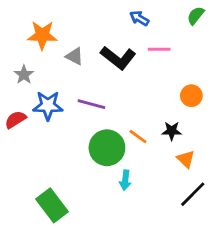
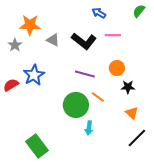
gray star: (24, 75) -> (15, 45), moved
orange circle: (191, 96) -> (117, 68), moved
purple line: (91, 104) -> (85, 74), moved
blue star: (48, 106) -> (34, 75), turned -30
black star: (172, 131) -> (128, 87), moved

